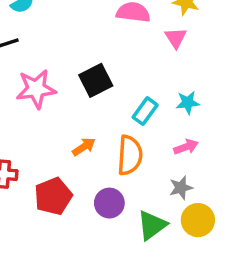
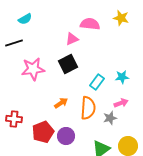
pink triangle: (176, 38) -> (72, 39), moved, turned 40
gray star: (181, 188) -> (110, 118), moved
purple circle: (109, 203) -> (66, 136), moved

